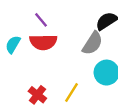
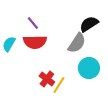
red cross: (37, 95) -> (47, 79), moved

